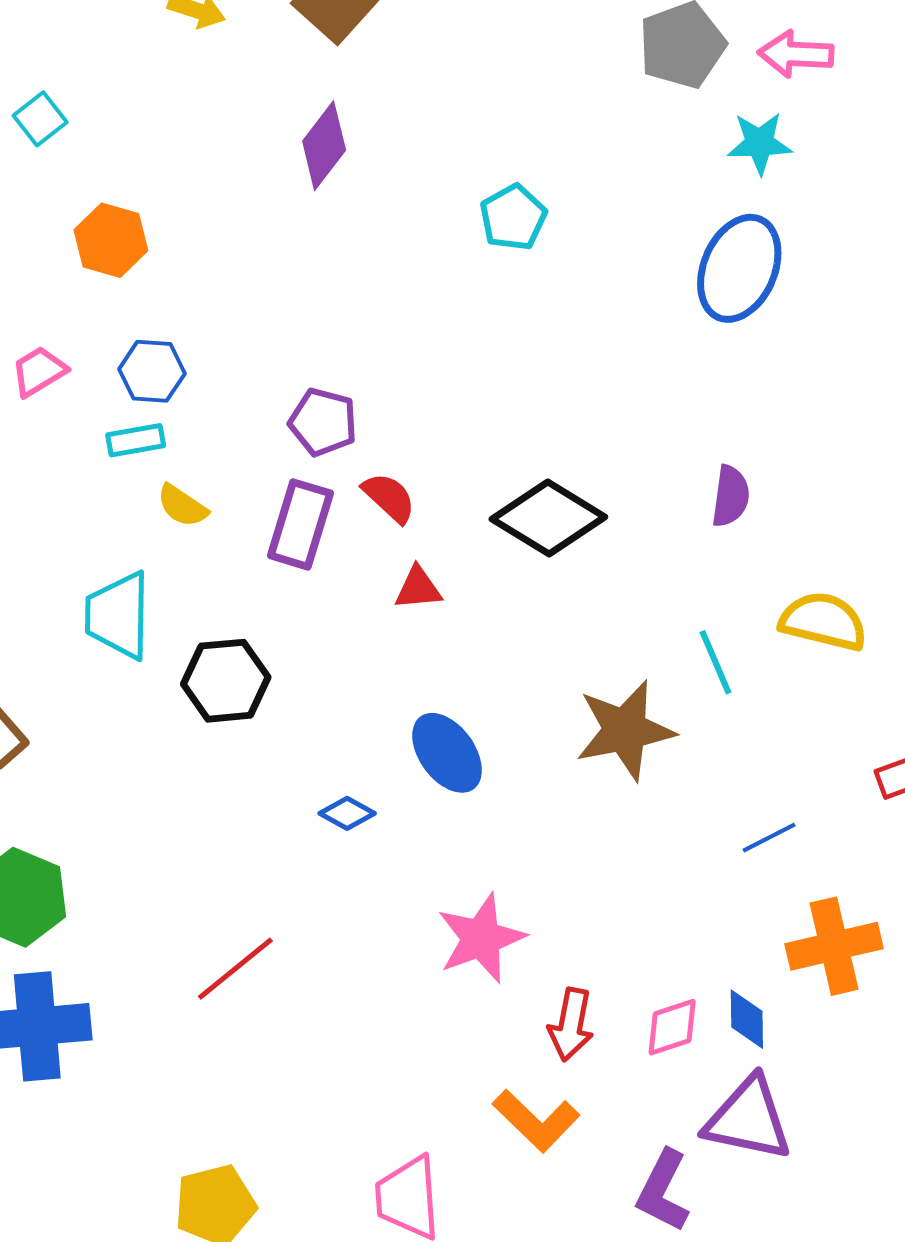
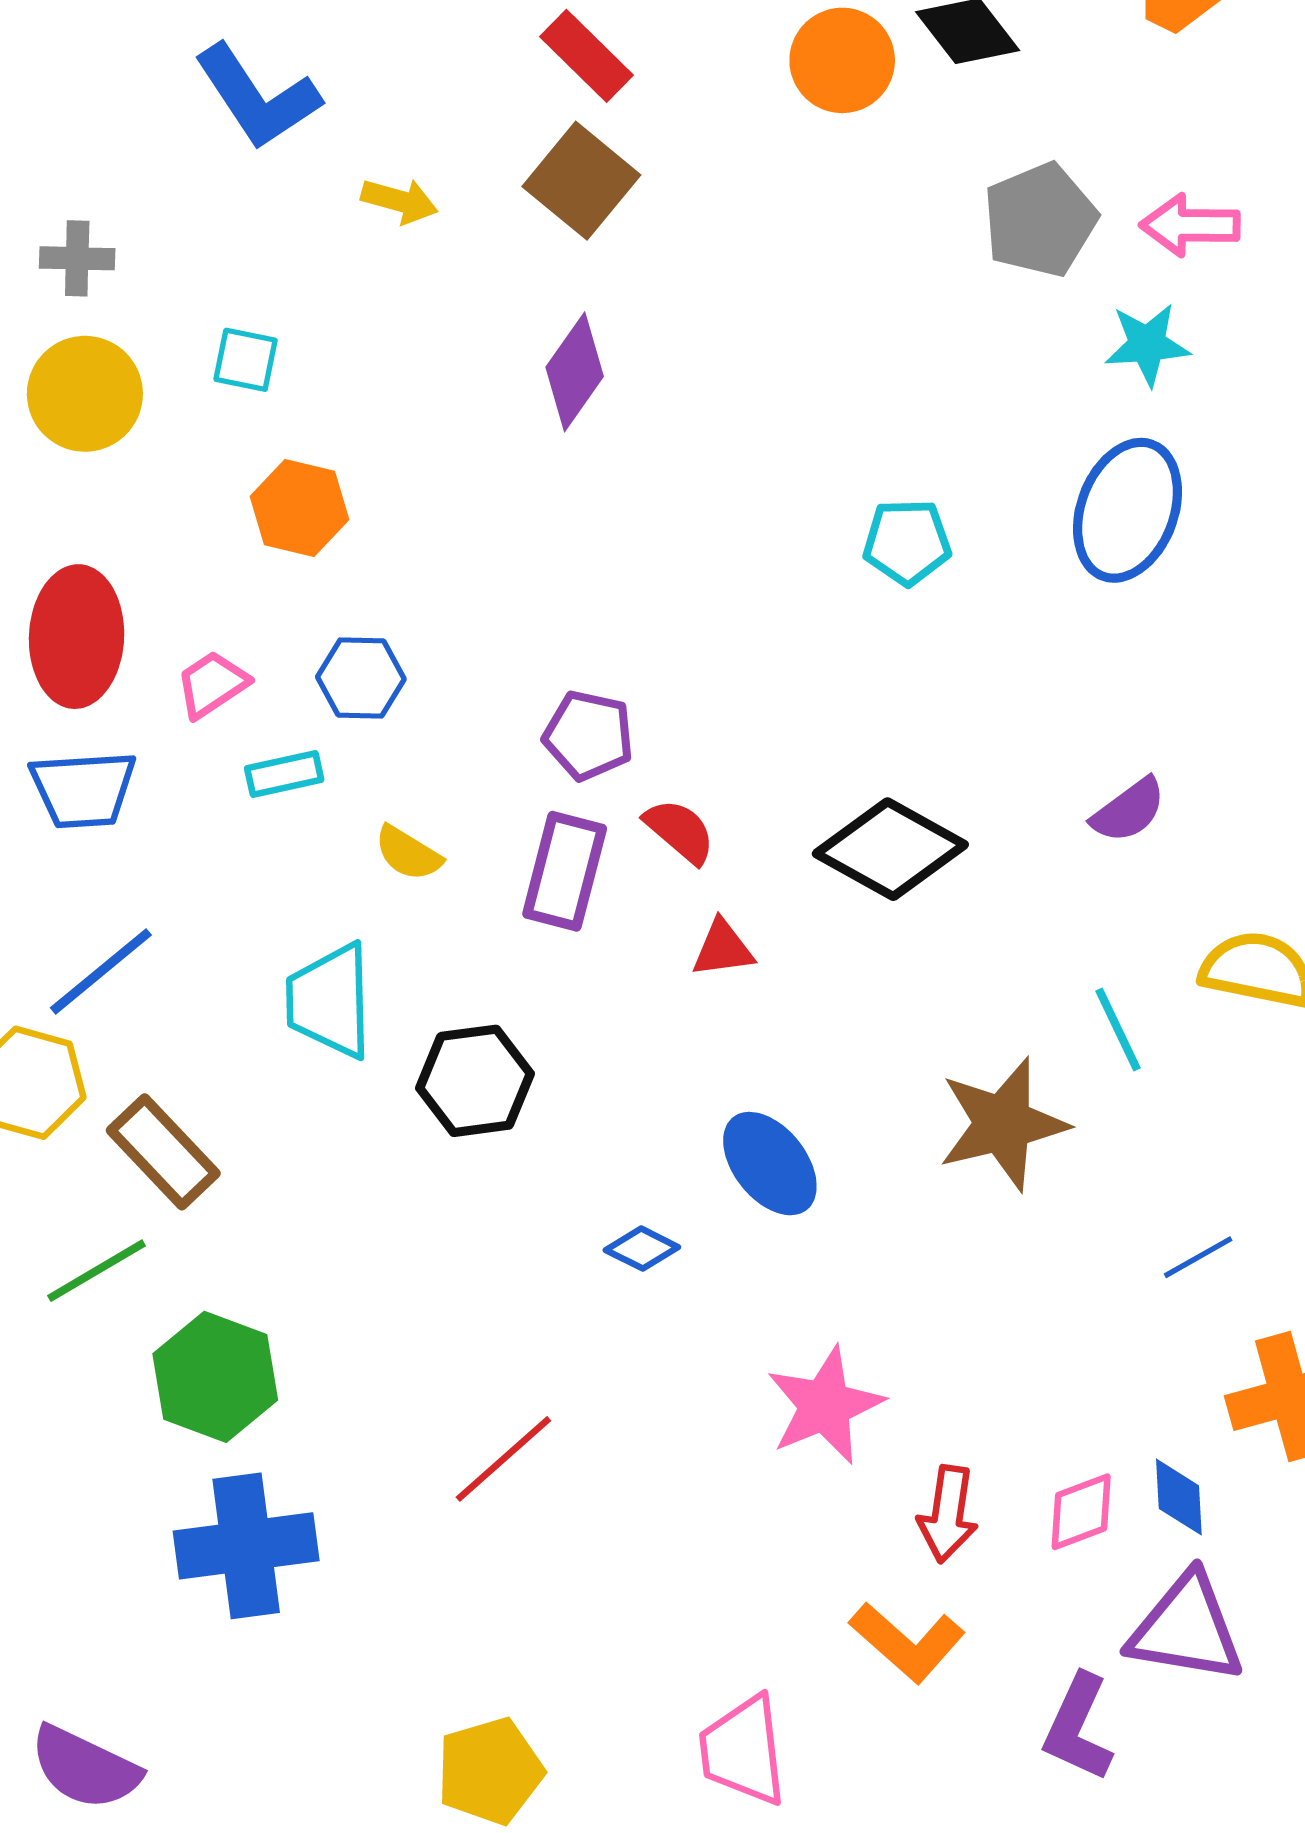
cyan square: (40, 119) -> (246, 360), moved, turned -38
cyan pentagon: (513, 217) -> (907, 542), moved, turned 30
cyan rectangle: (136, 440) -> (284, 774), moved
purple semicircle: (731, 496) -> (1129, 810), turned 48

